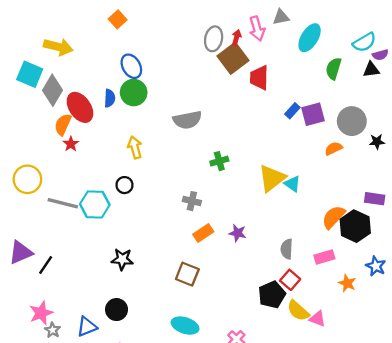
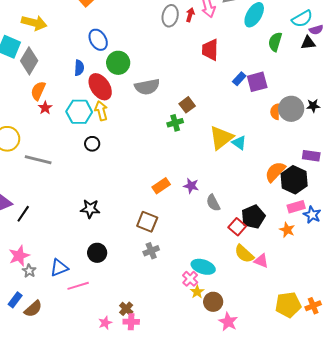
brown square: (233, 58) -> (187, 105), moved, size x0.6
green circle: (134, 93) -> (118, 63), moved
red ellipse: (80, 107) -> (100, 87), moved
gray circle: (352, 121) -> (291, 109), moved
orange semicircle: (334, 148) -> (275, 112), turned -63
gray cross: (192, 201) -> (151, 251), moved, turned -35
cyan hexagon: (95, 204) -> (79, 112), moved
gray semicircle: (287, 249) -> (213, 203), moved, turned -30
pink rectangle: (324, 257) -> (296, 207), moved
black pentagon: (272, 295) -> (253, 217), moved
black circle: (117, 310) -> (97, 253), moved
cyan ellipse: (185, 326) -> (203, 267), moved

